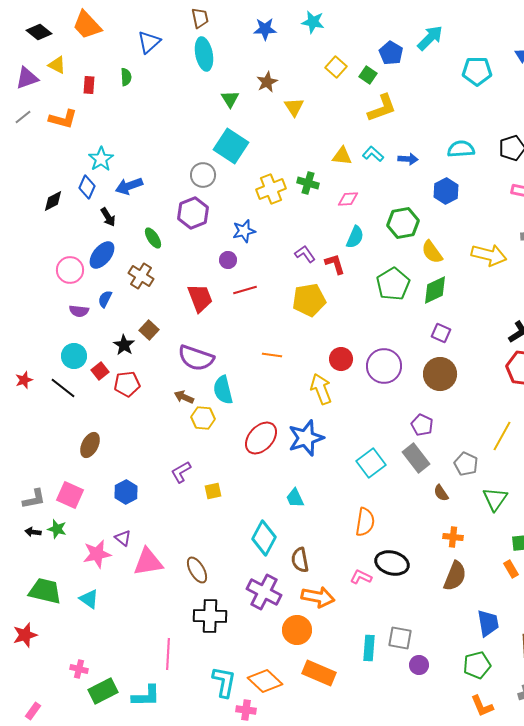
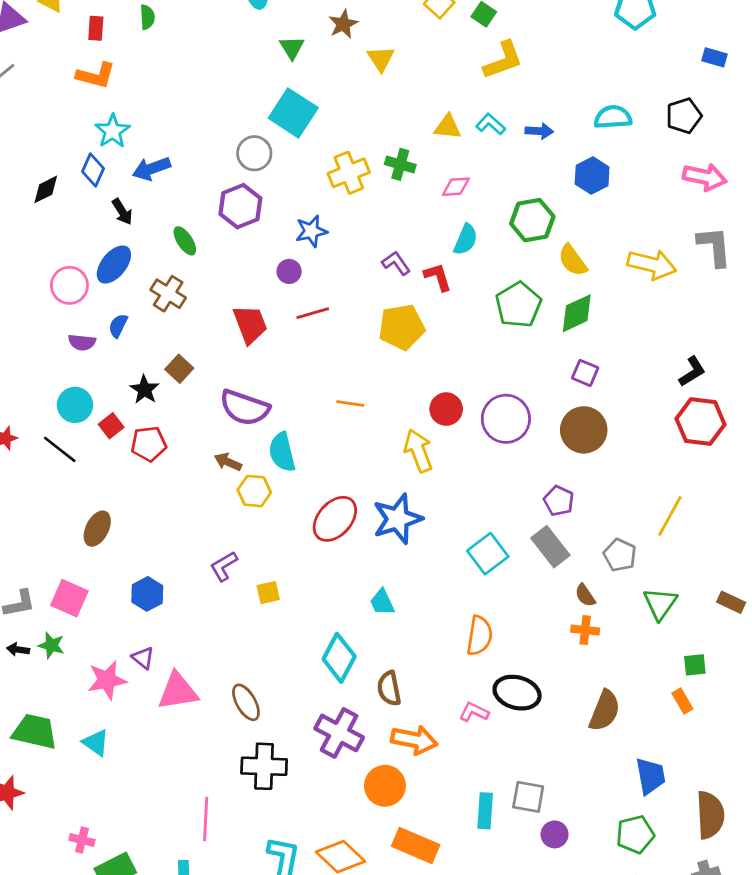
orange L-shape: (63, 119) -> (96, 75), moved
orange cross: (453, 537) -> (585, 630), moved

